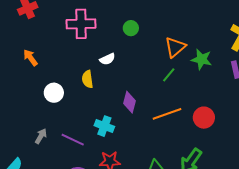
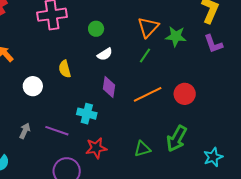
green circle: (131, 28) -> (96, 29), moved
white semicircle: (107, 59) -> (105, 54), moved

